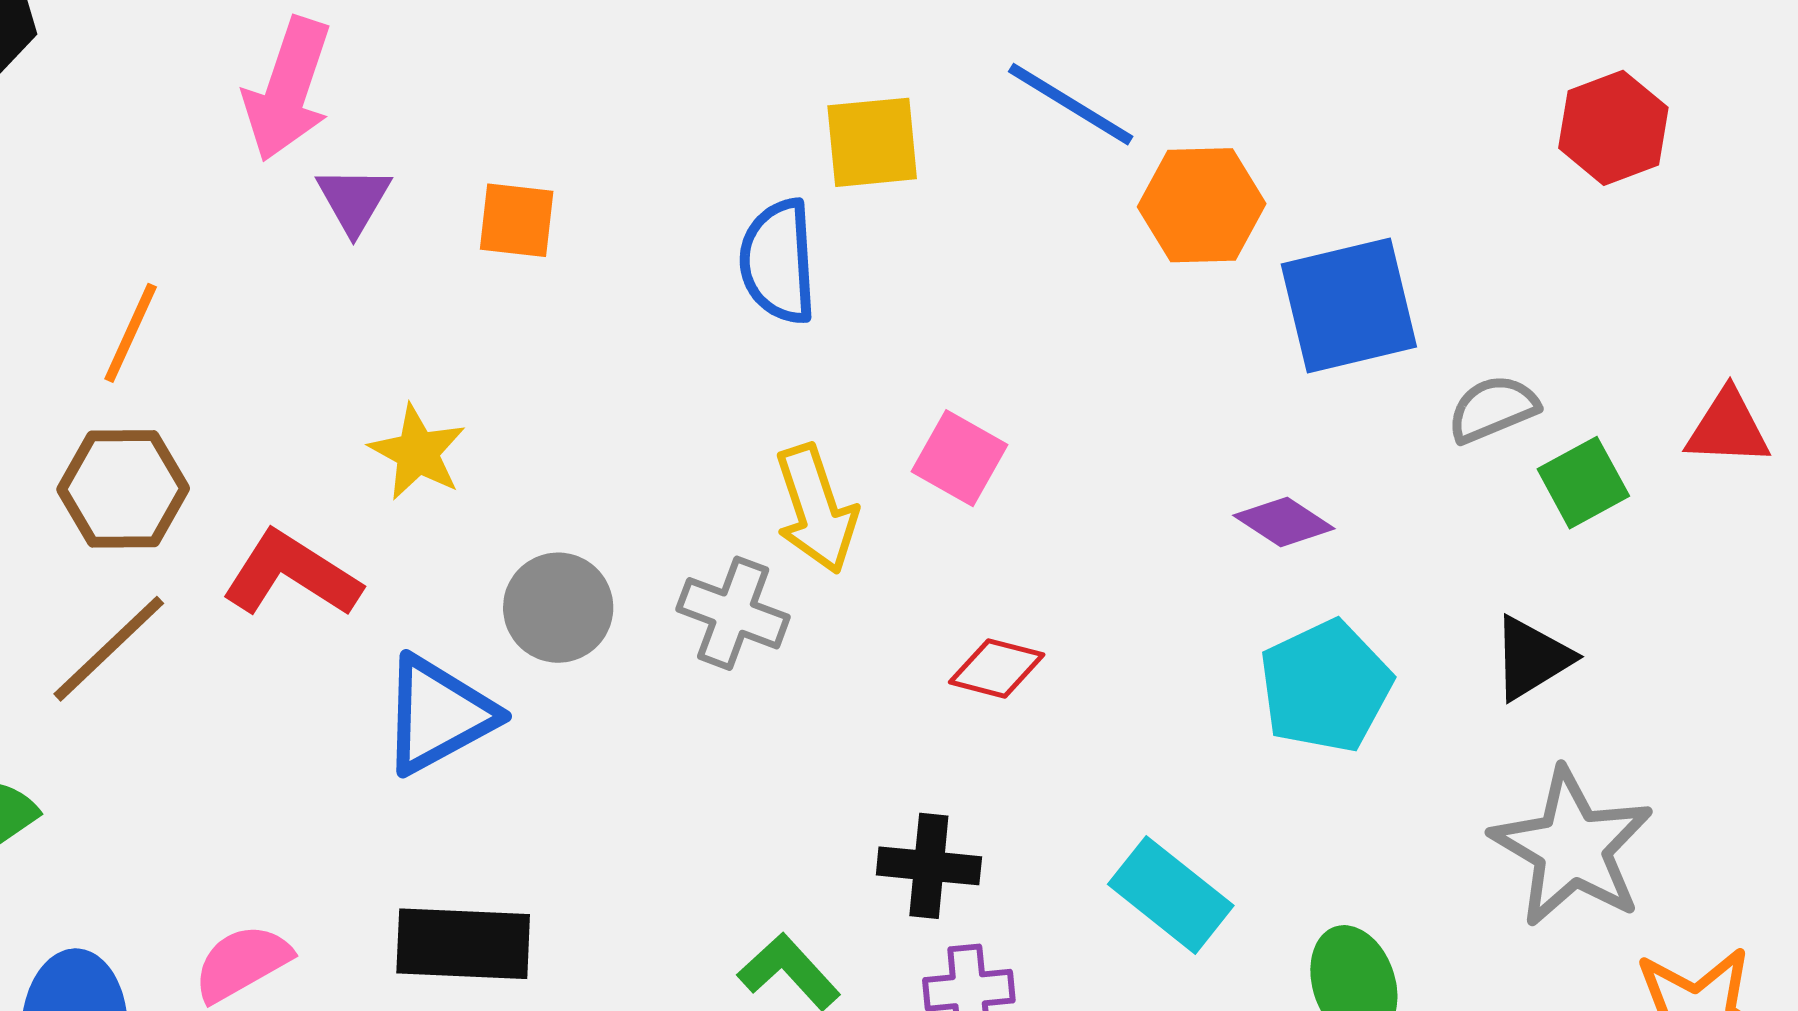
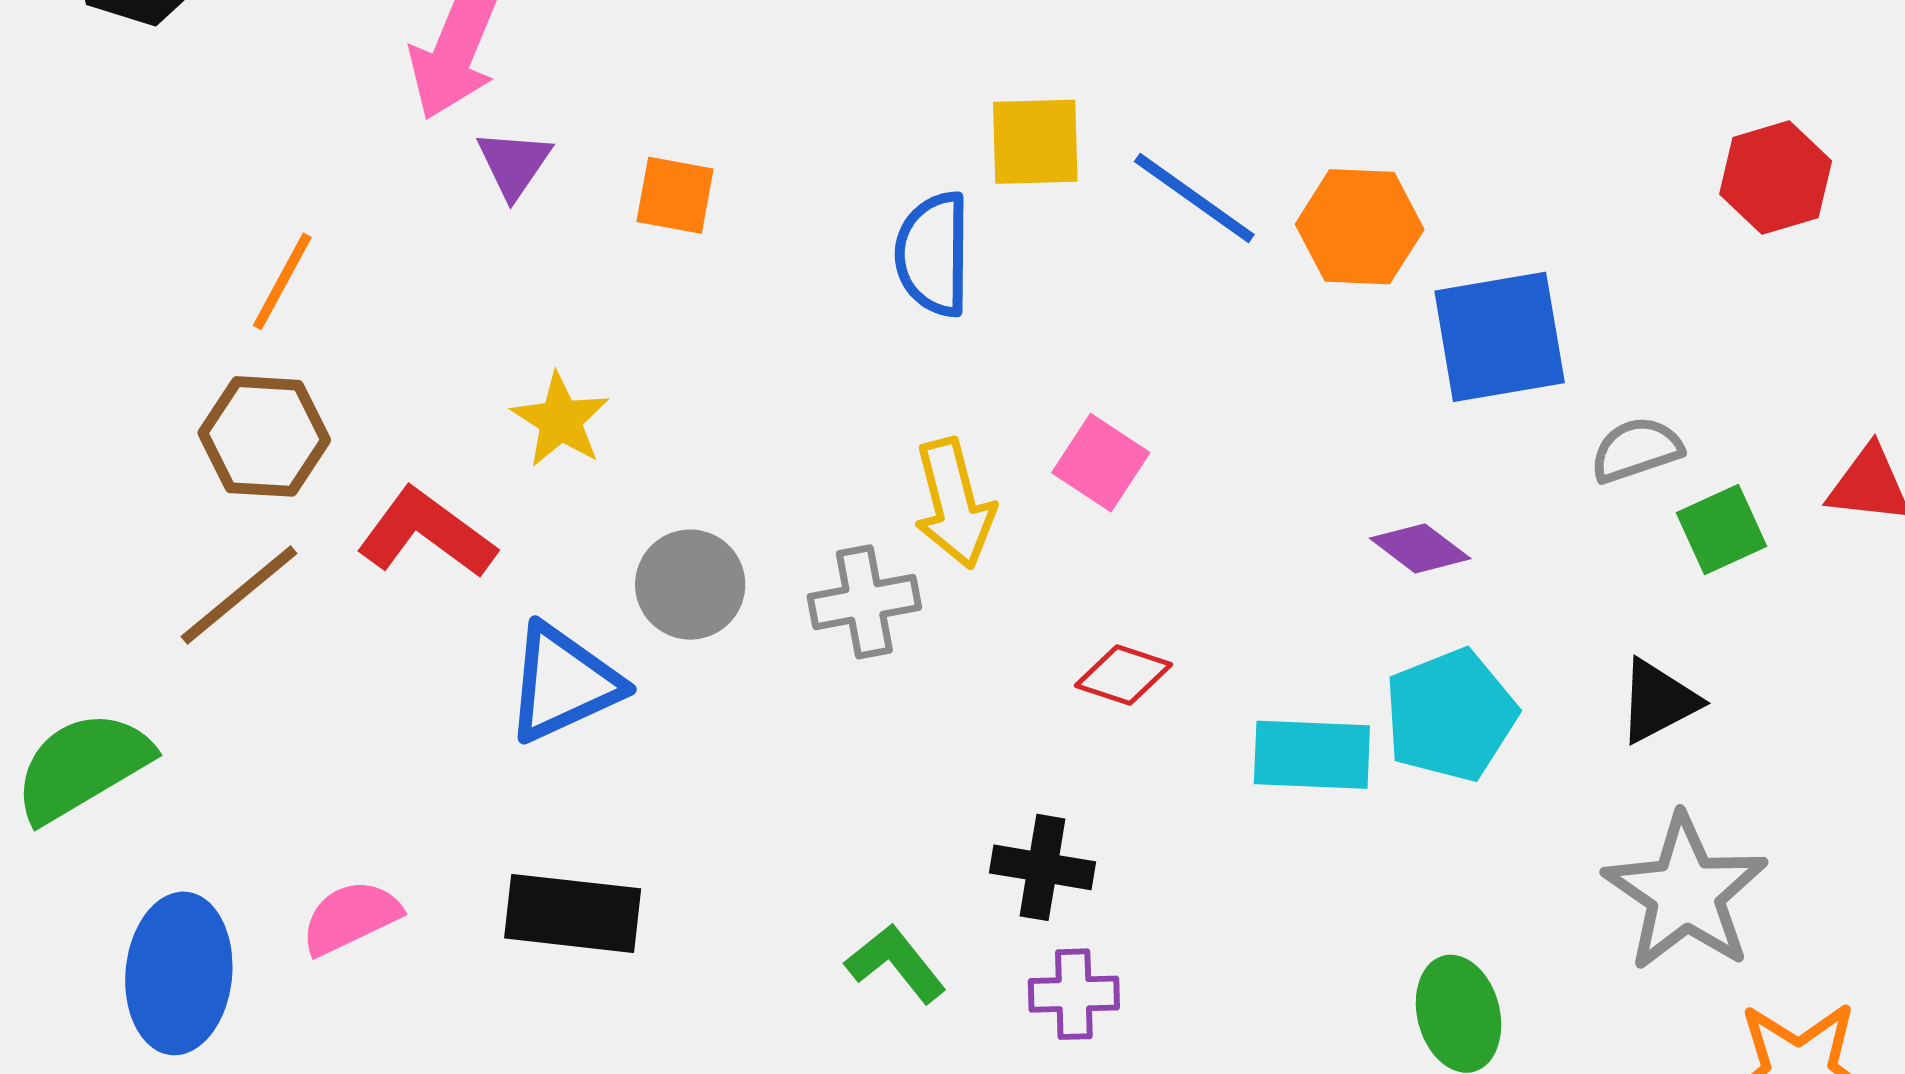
blue line: (1071, 104) -> (1194, 198), moved
gray cross: (733, 613) -> (864, 602), turned -35
cyan rectangle: (1171, 895) -> (1312, 755), moved, turned -40

